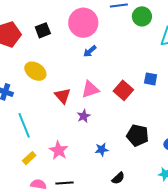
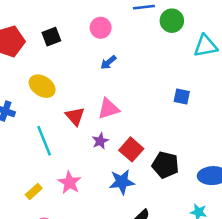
pink circle: (83, 23) -> (101, 28), size x0.6
red square: (123, 90) -> (131, 149), moved
cyan line: (24, 125) -> (44, 141), moved
blue star: (102, 150) -> (122, 182), size x1.5

